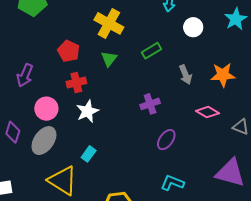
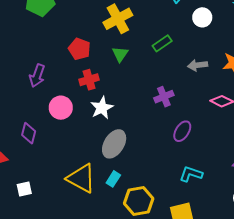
yellow cross: (109, 23) -> (118, 19), turned 36
gray arrow: (186, 75) -> (197, 65), turned 108
gray ellipse: (44, 141) -> (114, 144), moved
cyan rectangle: (89, 154) -> (113, 179), moved

